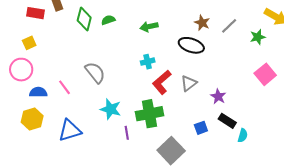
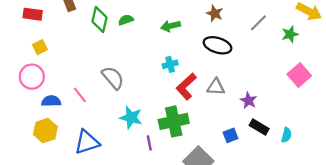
red rectangle: (35, 13) -> (33, 14), moved
brown star: (202, 23) -> (215, 13), moved
gray triangle: (189, 83) -> (216, 87), turned 42
cyan semicircle: (243, 135) -> (286, 135), moved

